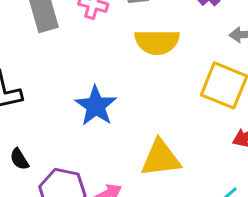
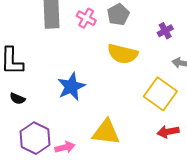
black semicircle: (19, 159) -> (17, 99), moved, turned -49

